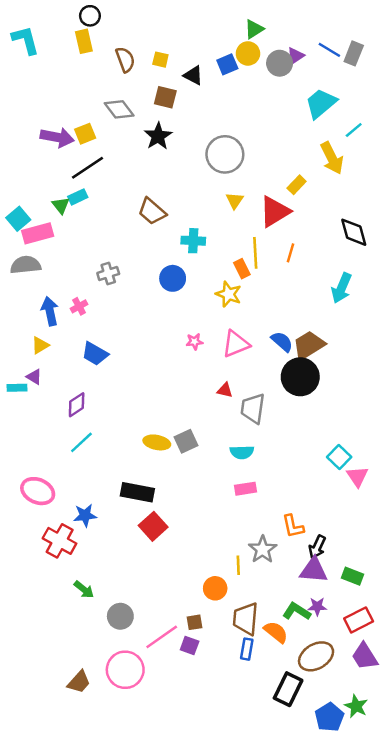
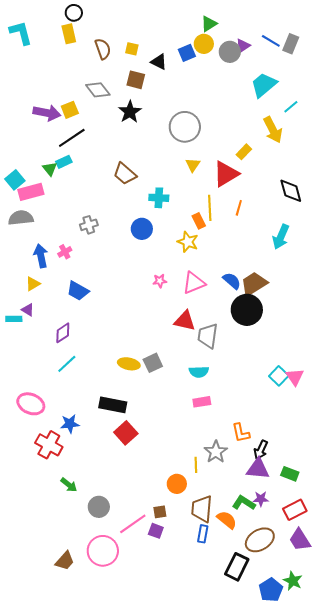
red triangle: (225, 390) -> (185, 321), size x1.6
pink triangle: (357, 476) -> (295, 377), moved

